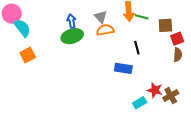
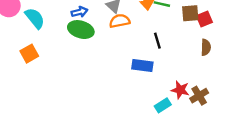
blue arrow: (72, 21) -> (79, 12), turned 88
cyan semicircle: (22, 28) -> (35, 18), moved
green ellipse: (72, 36) -> (81, 30), turned 35
red square: (177, 39) -> (204, 19), moved

